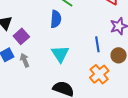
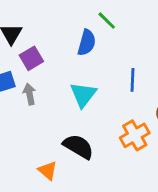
blue line: (97, 44) -> (133, 80), moved

